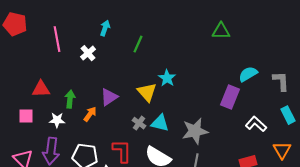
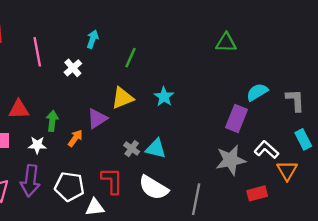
yellow triangle: (147, 92) -> (122, 98), moved, turned 50
gray star: (195, 131) -> (231, 160), moved
orange triangle: (282, 150) -> (287, 170), moved

